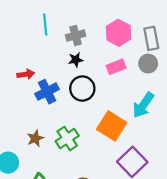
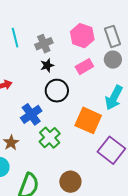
blue cross: (47, 92) -> (31, 114), moved
brown star: (35, 138) -> (11, 143), moved

